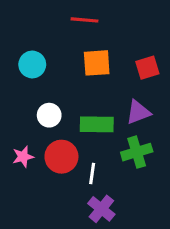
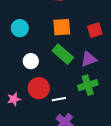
green rectangle: (97, 124) -> (63, 54), moved, turned 40
pink star: (23, 157) -> (14, 99), moved
white line: (92, 174) -> (59, 99), turned 72

